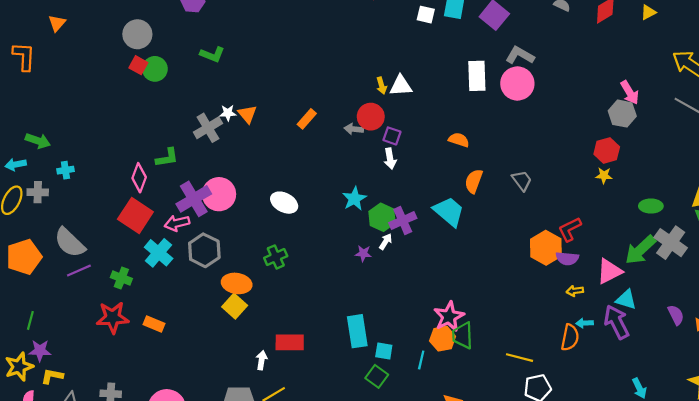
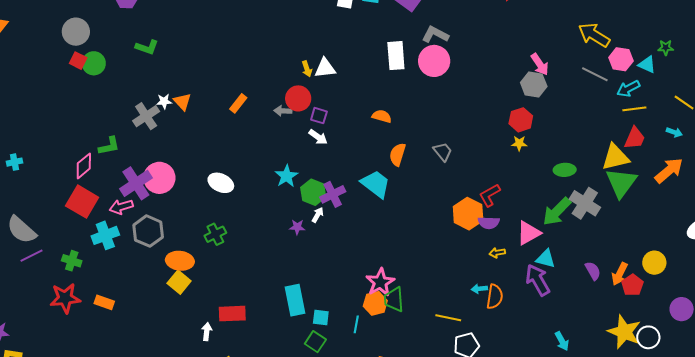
white arrow: (390, 159) -> (318, 137), turned -42
pink diamond: (139, 178) -> (84, 166), turned 32
cyan cross: (159, 253) -> (105, 235), turned 32
cyan arrow: (585, 323) -> (479, 289), moved

